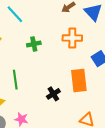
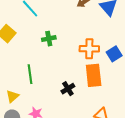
orange cross: (72, 38) -> (89, 49), moved

